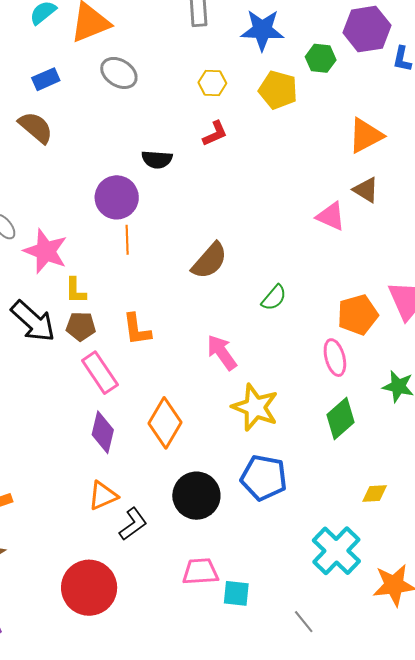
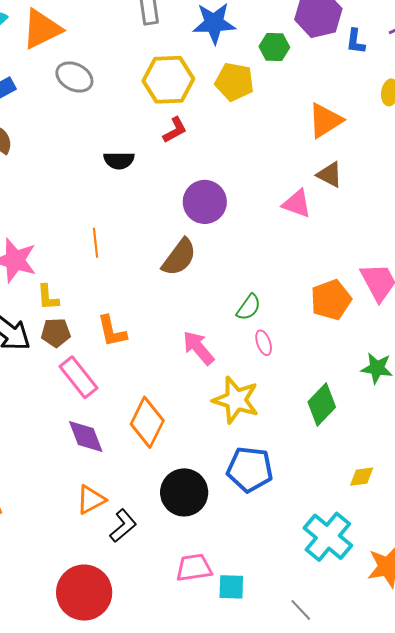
yellow hexagon: (212, 83) -> (168, 80), size x1.8
purple circle: (117, 197) -> (205, 202), moved
green semicircle: (274, 298) -> (249, 307), moved
pink ellipse: (335, 358) -> (264, 343), moved, size x0.7
purple diamond: (103, 432) -> (86, 436), turned -30

